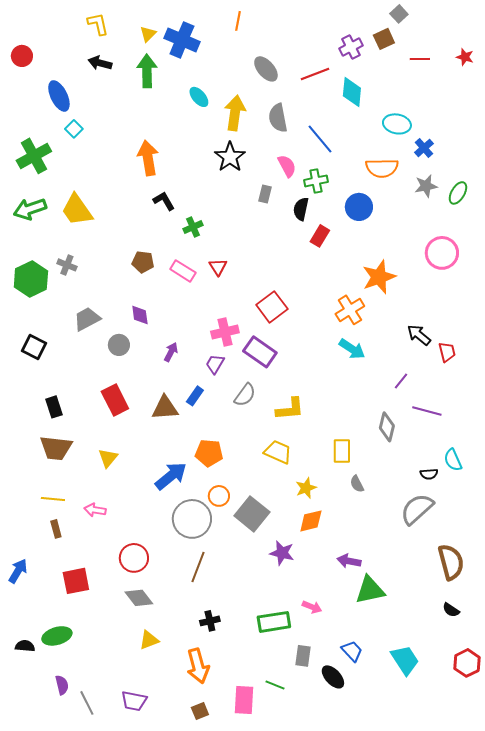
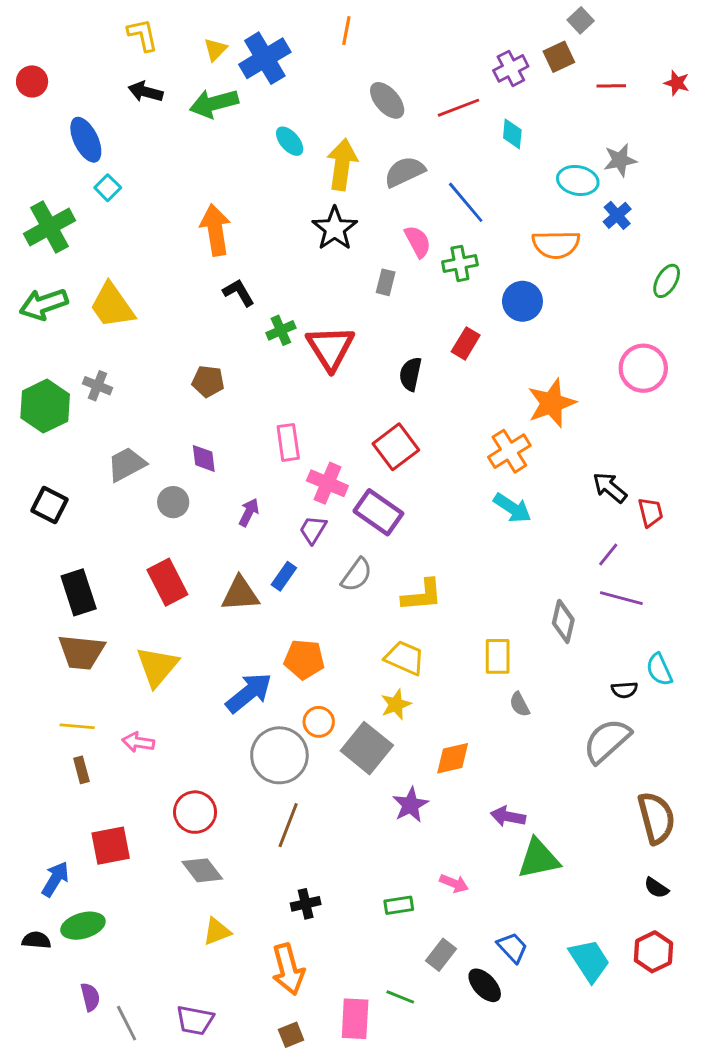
blue cross: (182, 40) -> (265, 58), turned 36
green arrow: (147, 71) -> (214, 103), turned -104
cyan diamond: (352, 92) -> (512, 134), size x0.7
gray semicircle: (278, 118) -> (405, 172), turned 76
gray star: (426, 186) -> (620, 160), moved
black semicircle: (301, 209) -> (410, 374), moved
red triangle: (218, 267) -> (330, 348), moved, size x1.8
pink rectangle: (183, 271) -> (288, 442), moved, turned 50
pink cross: (225, 332) -> (327, 483), turned 36
purple line: (401, 381) -> (608, 555), moved
black rectangle: (54, 407) -> (79, 592), size x1.4
yellow triangle: (108, 458) -> (157, 667), size x1.5
yellow star: (306, 488) -> (396, 704), moved
purple star: (282, 553) -> (410, 805), turned 30
blue arrow: (18, 571) -> (55, 879), moved
green rectangle: (274, 622) -> (399, 905), size x0.6
gray rectangle: (303, 656) -> (441, 955), turned 30
red hexagon: (467, 663) -> (653, 952), moved

